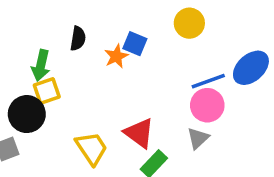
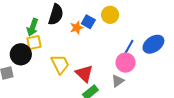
yellow circle: (189, 23) -> (110, 15), moved
black semicircle: (78, 38) -> (56, 15), size x1.5
blue line: (208, 81) -> (128, 49), turned -48
yellow trapezoid: (91, 148) -> (60, 64), moved

